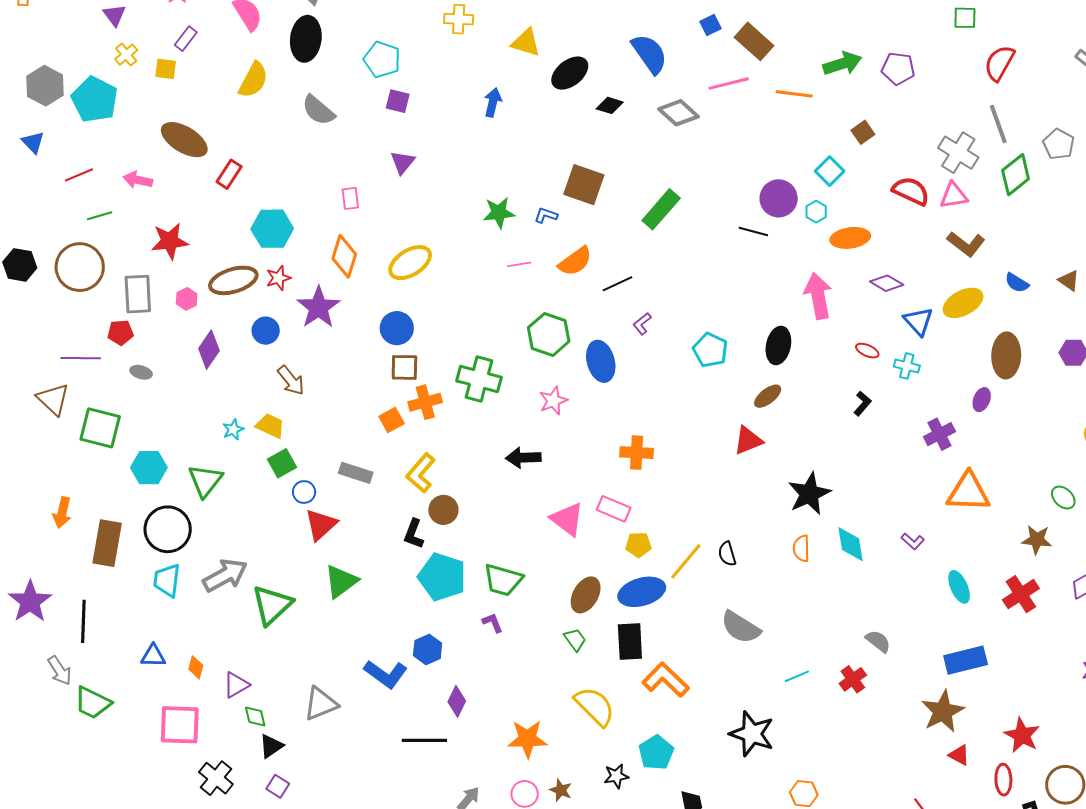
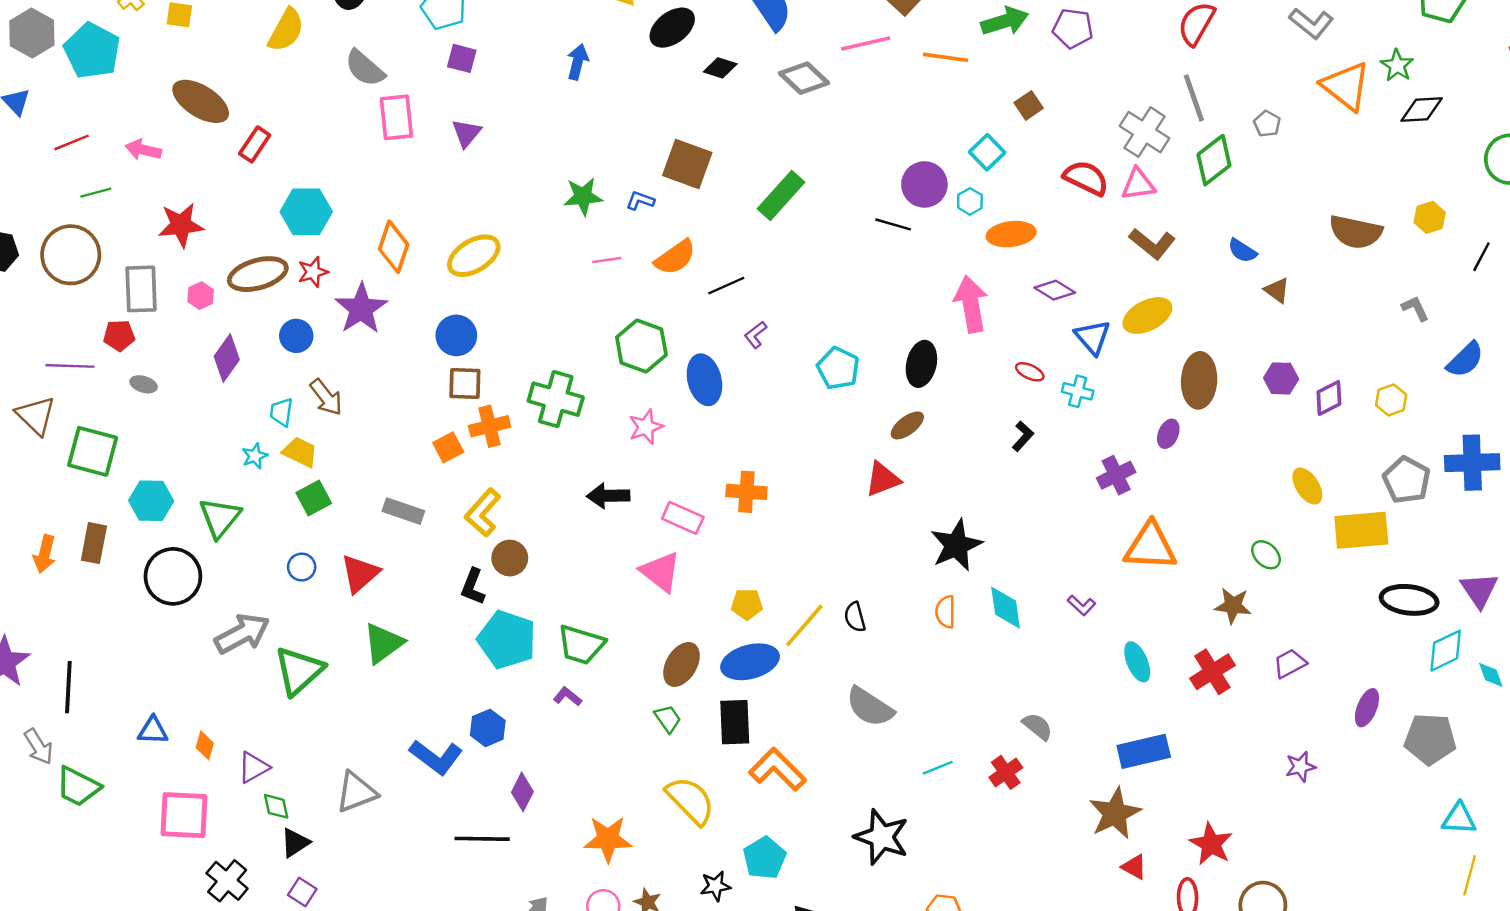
gray pentagon: (1059, 144) -> (1267, 124), size x0.7
pink rectangle: (350, 198) -> (396, 117), moved, size x1.6
blue semicircle: (1017, 283) -> (1242, 251), moved
blue circle: (304, 492) -> (302, 567), moved
pink rectangle: (614, 509) -> (683, 518), moved
brown rectangle: (107, 543) -> (94, 543), moved, size x0.7
cyan trapezoid: (167, 580) -> (281, 412), moved, size x0.7
purple L-shape: (493, 623) -> (567, 697), turned -30

